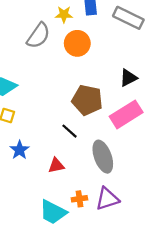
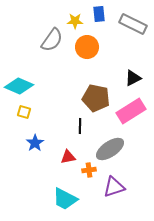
black line: (70, 131) -> (80, 126), turned 49
gray ellipse: (103, 157) -> (110, 149), turned 76
orange cross: (79, 199) -> (89, 170), moved

